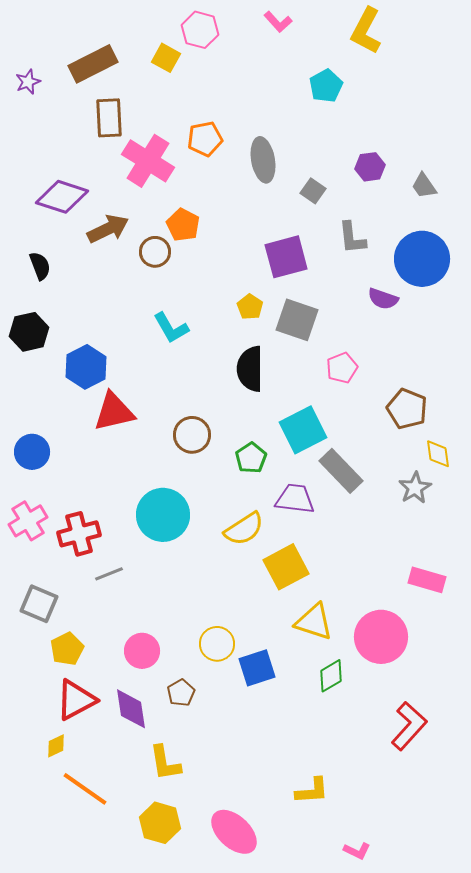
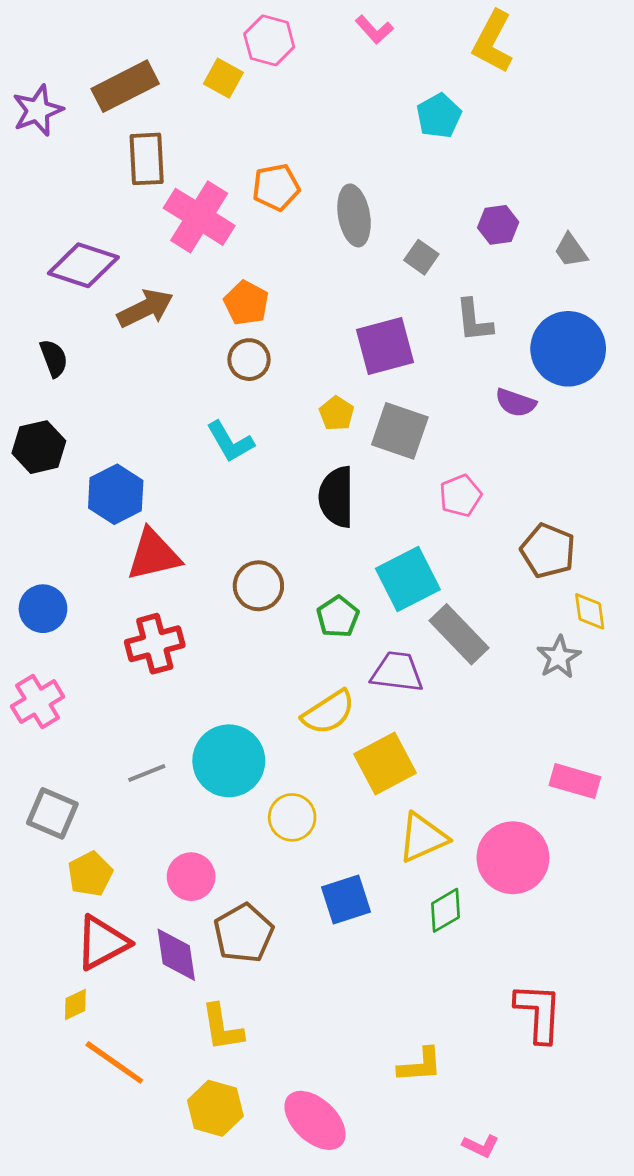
purple star: (28, 82) -> (38, 110), size x1.5
brown circle: (155, 252) -> (249, 360), moved
cyan circle: (163, 515) -> (229, 761), moved
red cross: (79, 534) -> (155, 644), moved
yellow triangle: (314, 622) -> (423, 838), turned -42
yellow circle: (217, 644) -> (292, 817), moved
brown pentagon: (181, 693) -> (244, 933), size x1.6
red L-shape: (409, 726) -> (539, 1013), moved, turned -39

